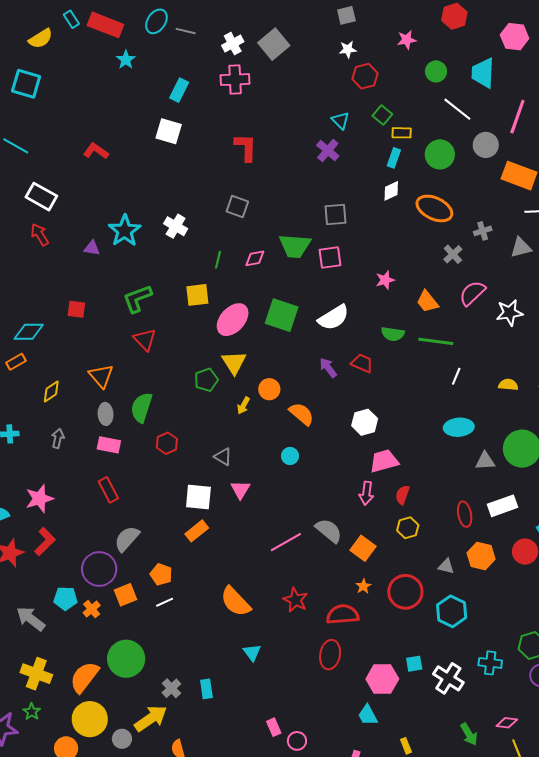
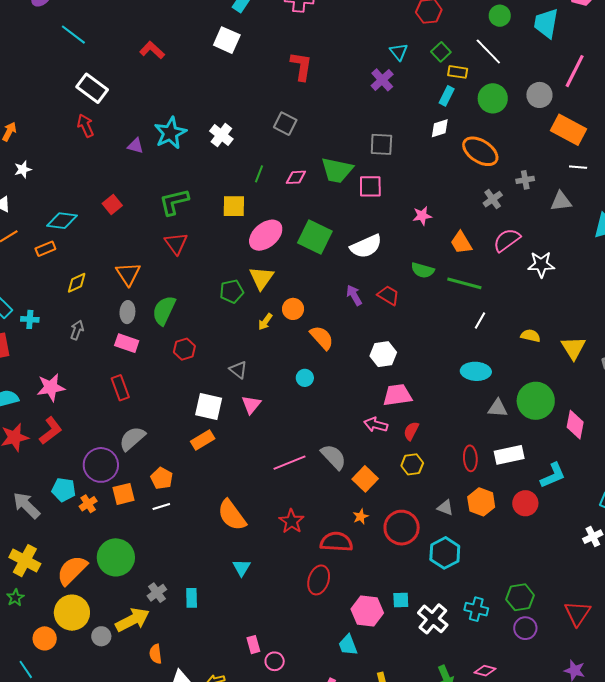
white line: (457, 109) -> (488, 52), moved
red square: (76, 309) -> (112, 204), turned 36
pink arrow: (366, 493) -> (376, 425), turned 90

